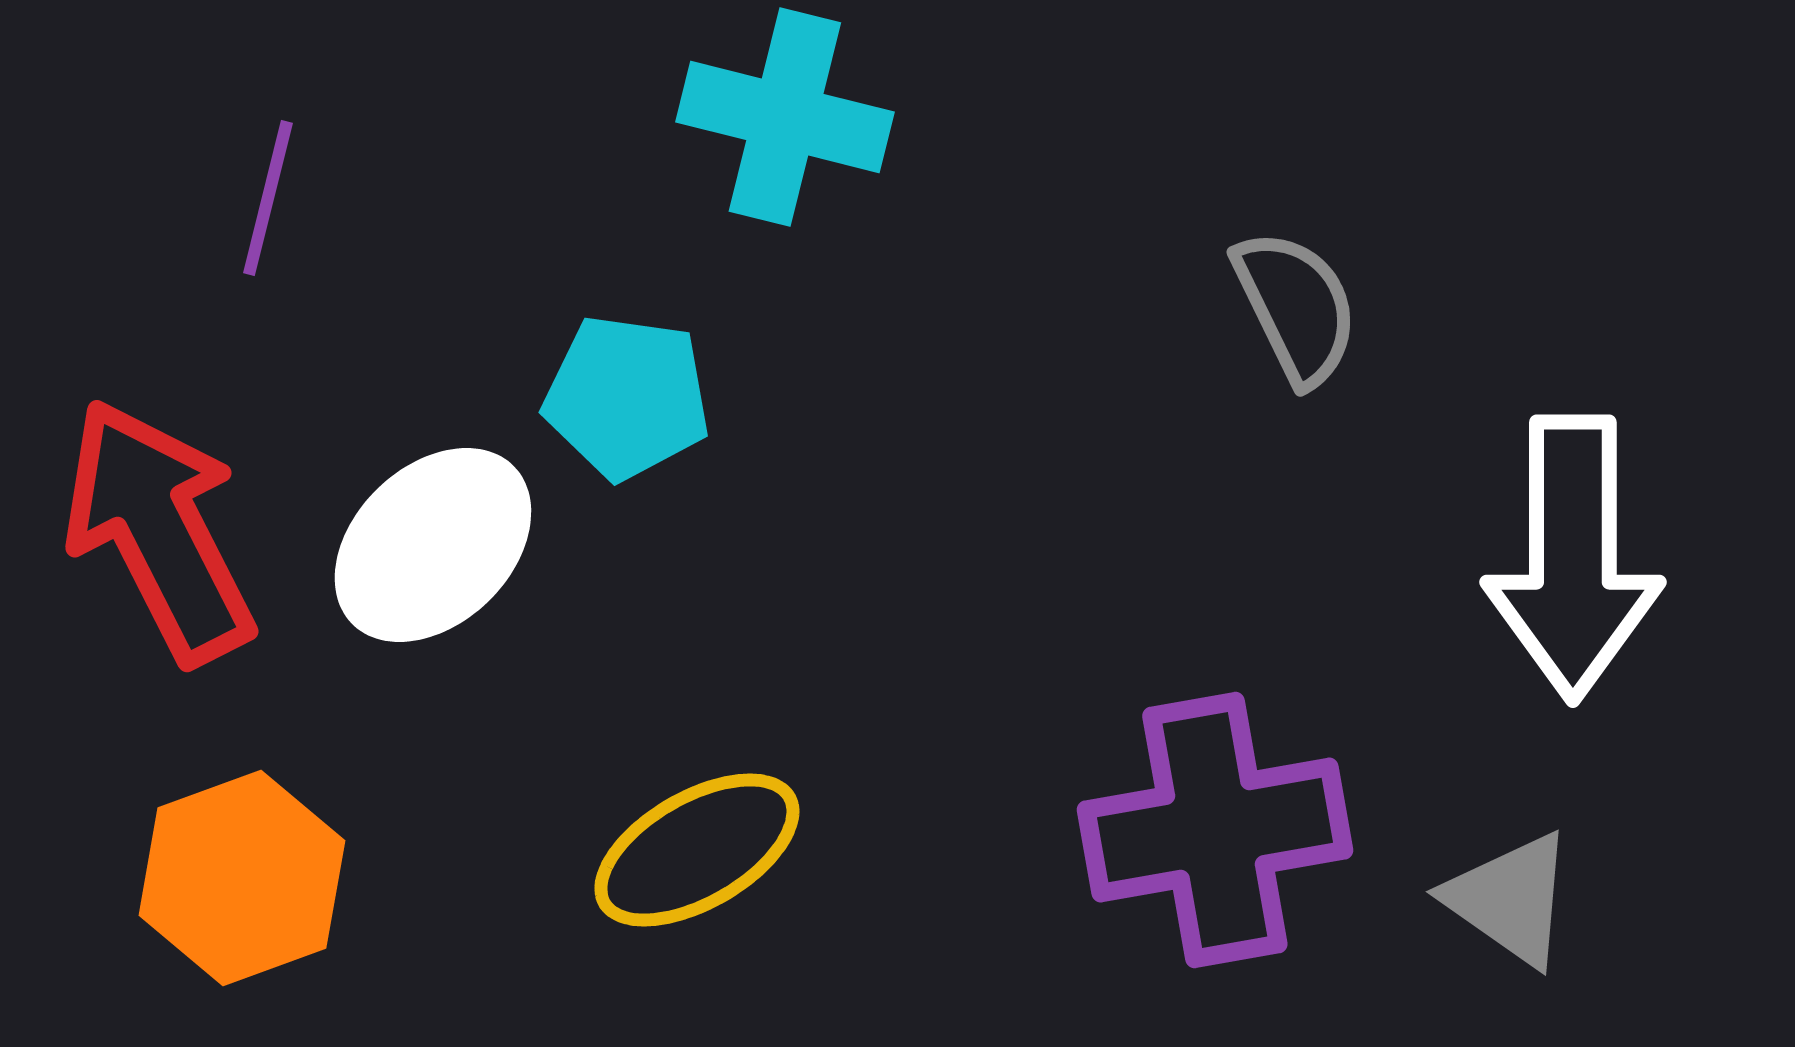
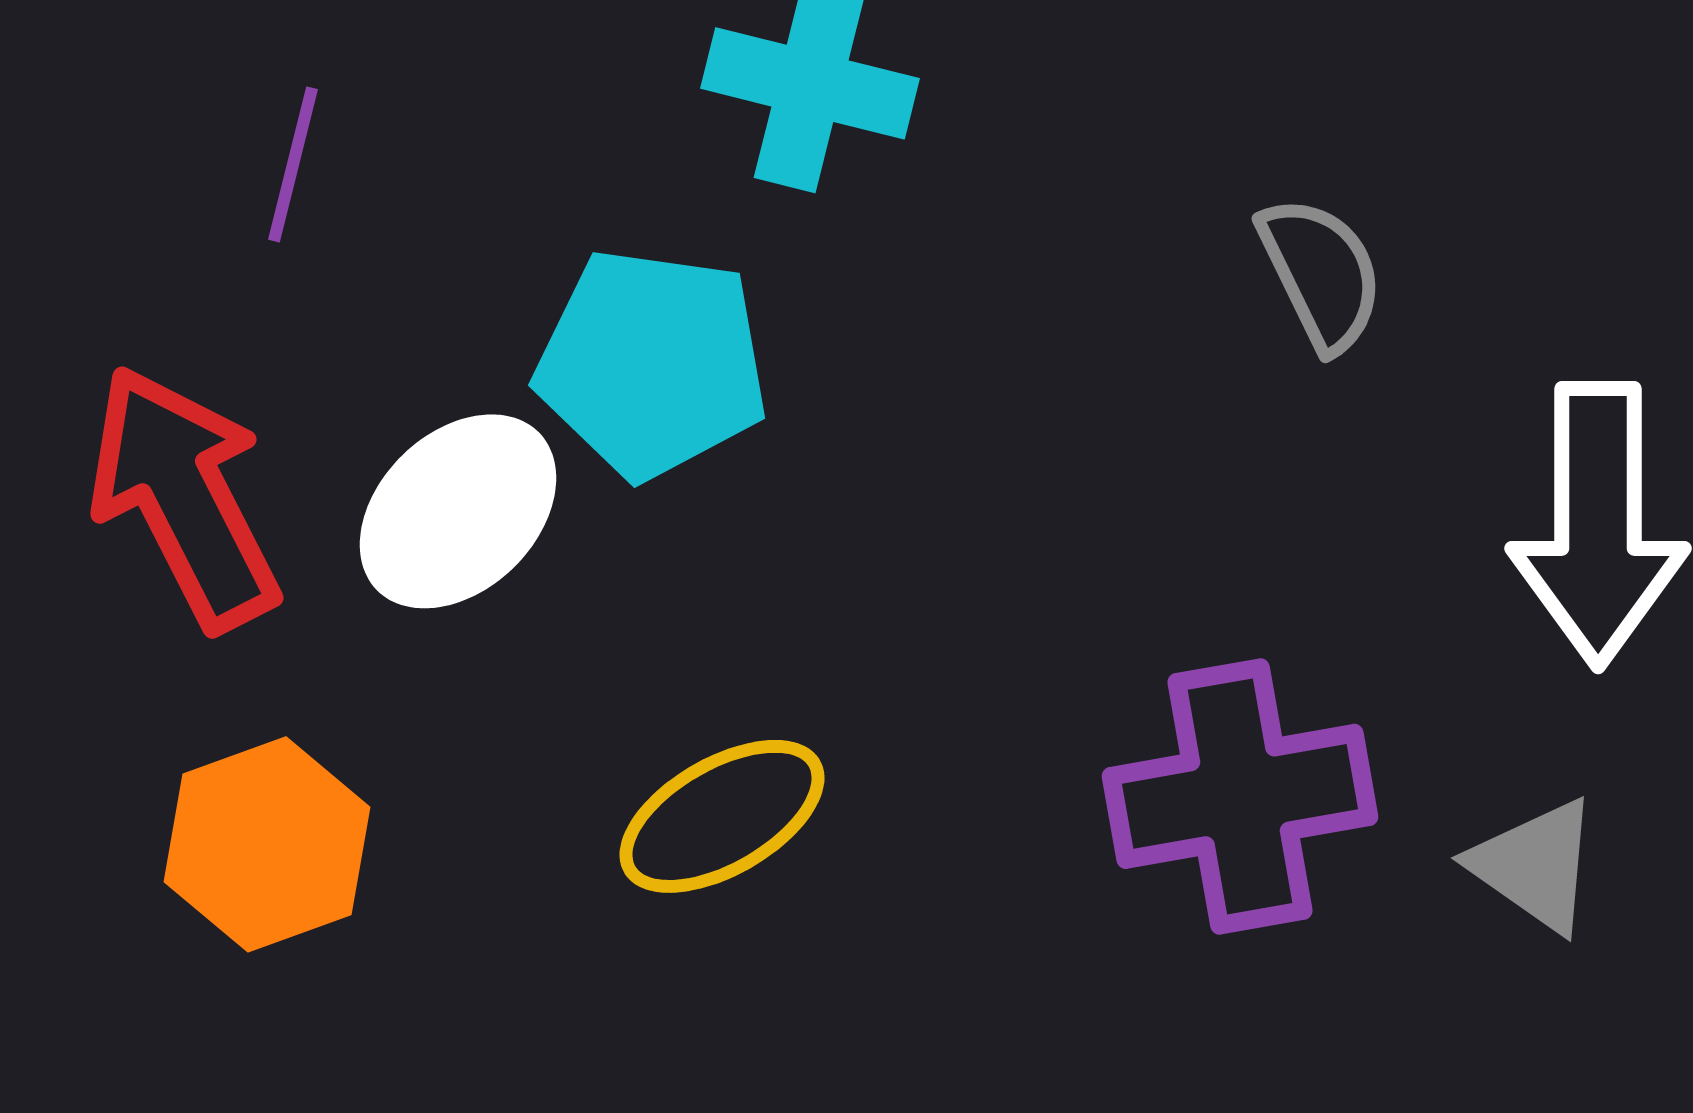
cyan pentagon: (627, 397) -> (652, 363), size x1.4

